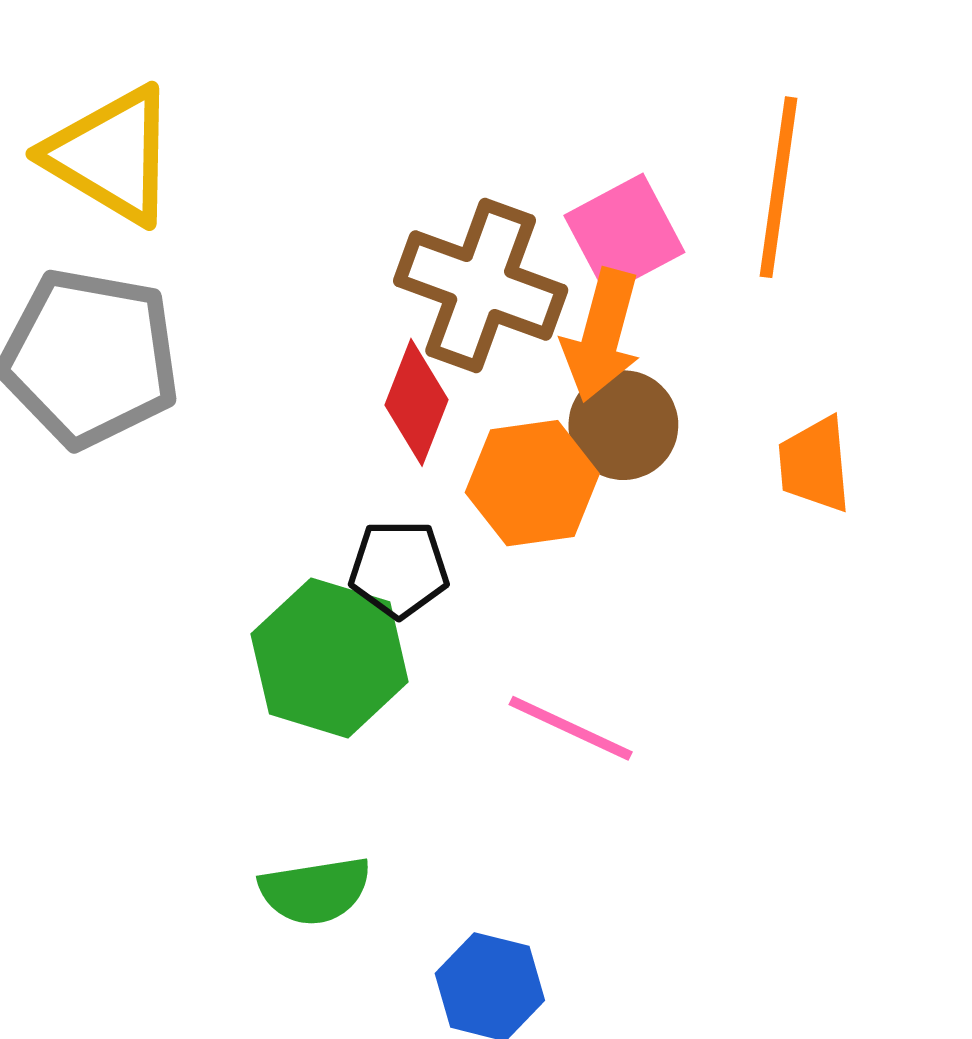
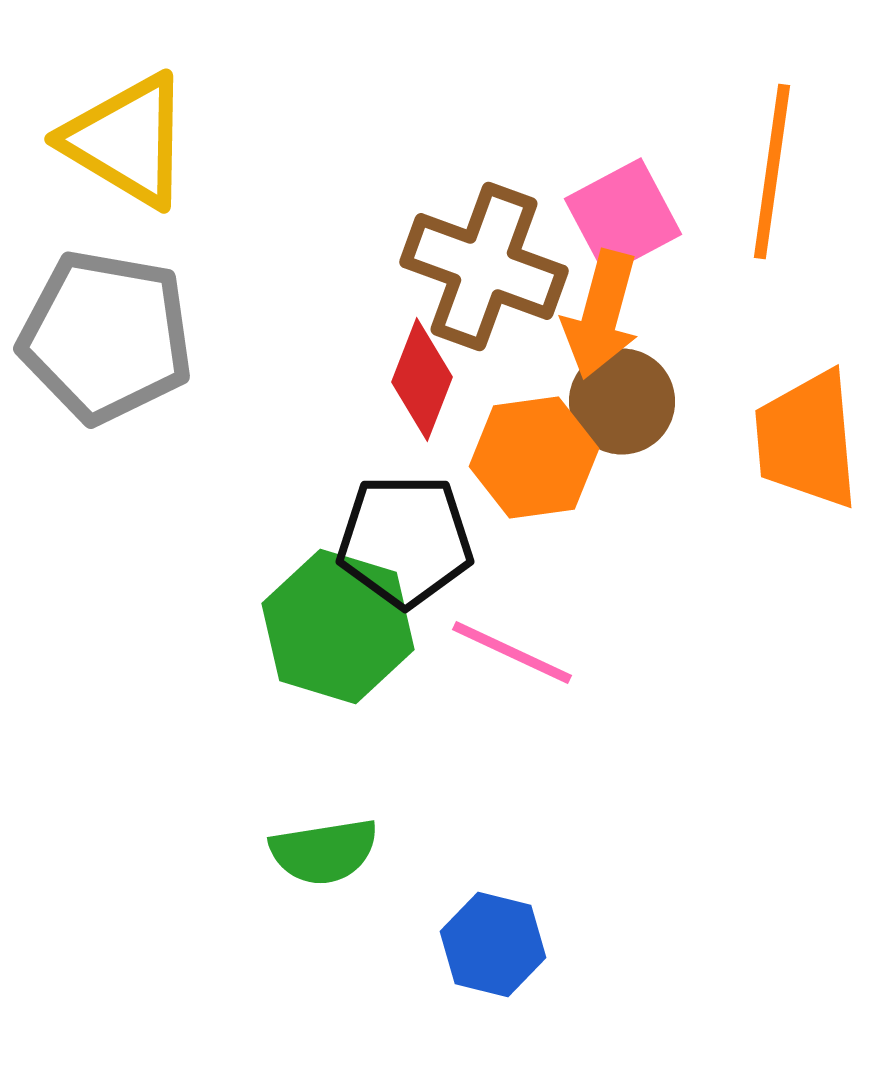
orange trapezoid: (815, 464) -> (807, 440), size x1.5
black pentagon: (399, 569) -> (405, 540), size x1.4
pink line: (571, 728) -> (512, 652), moved

